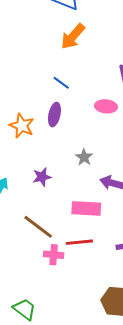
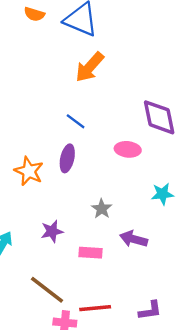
pink rectangle: (86, 208) -> (91, 253), moved, size x0.7

